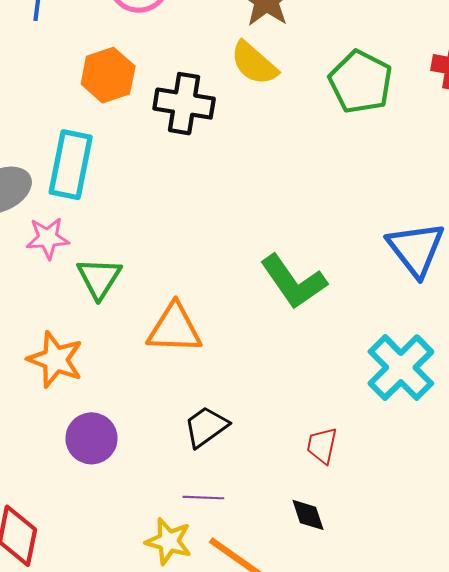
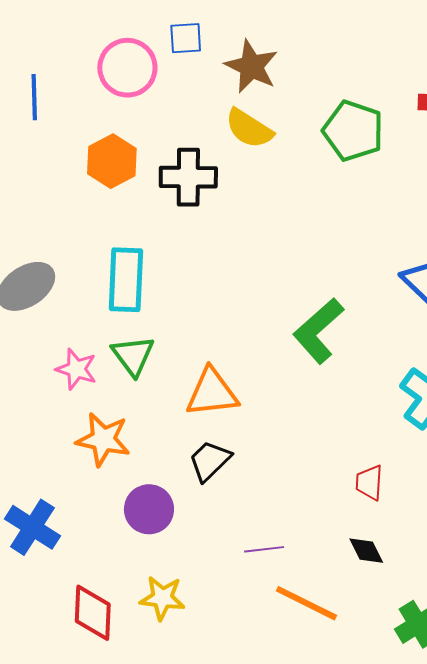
cyan rectangle: (71, 165) -> (126, 280), moved
pink star: (48, 238) -> (76, 369), moved, turned 30
green L-shape: (293, 282) -> (318, 331), turned 92
black trapezoid: (206, 427) -> (210, 461), moved
yellow star: (169, 541) -> (162, 598), moved

